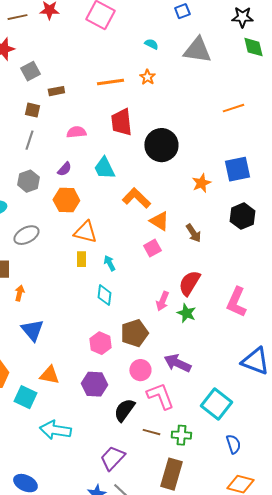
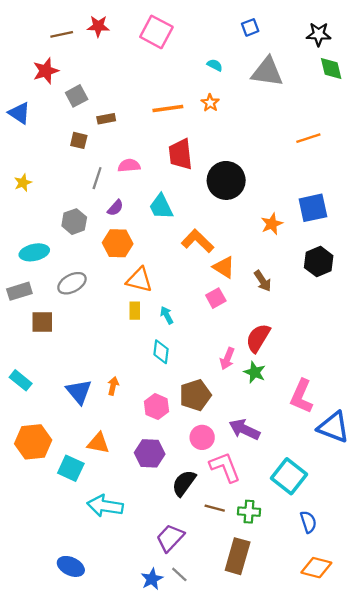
gray line: (29, 140) -> (97, 178), moved
orange arrow: (19, 293) -> (113, 386), moved
pink L-shape: (236, 302) -> (301, 396), moved

